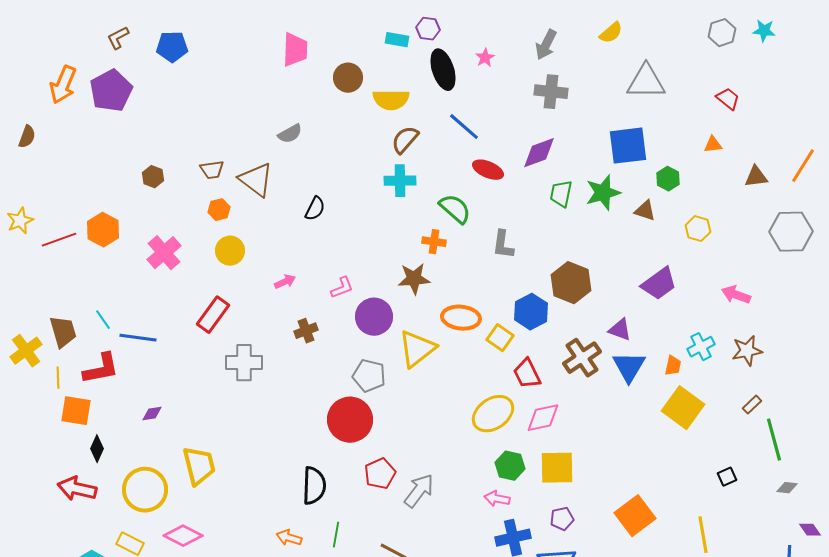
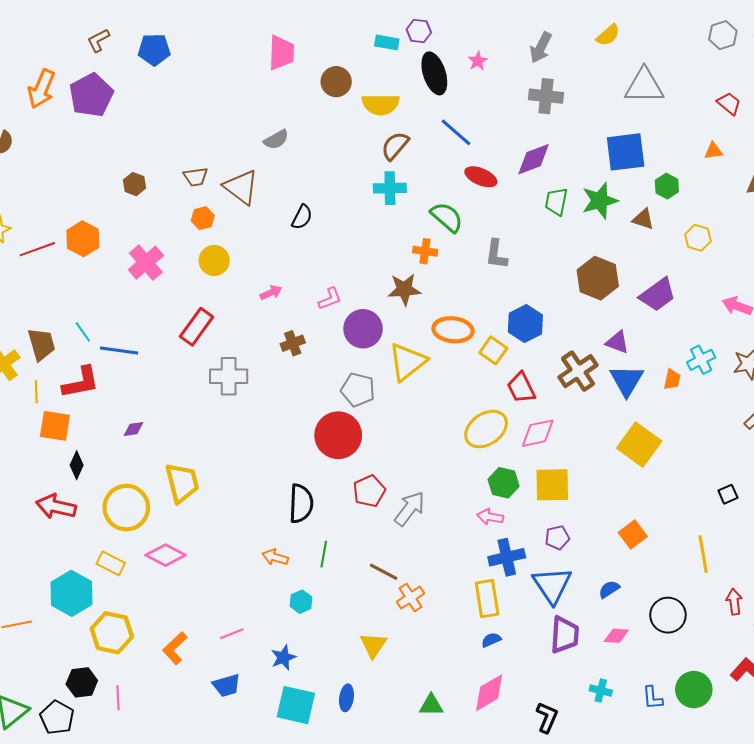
brown hexagon: (571, 283) -> (598, 278), moved
yellow square: (683, 408) -> (639, 445), moved
orange square: (635, 516) -> (633, 534), size x0.7

